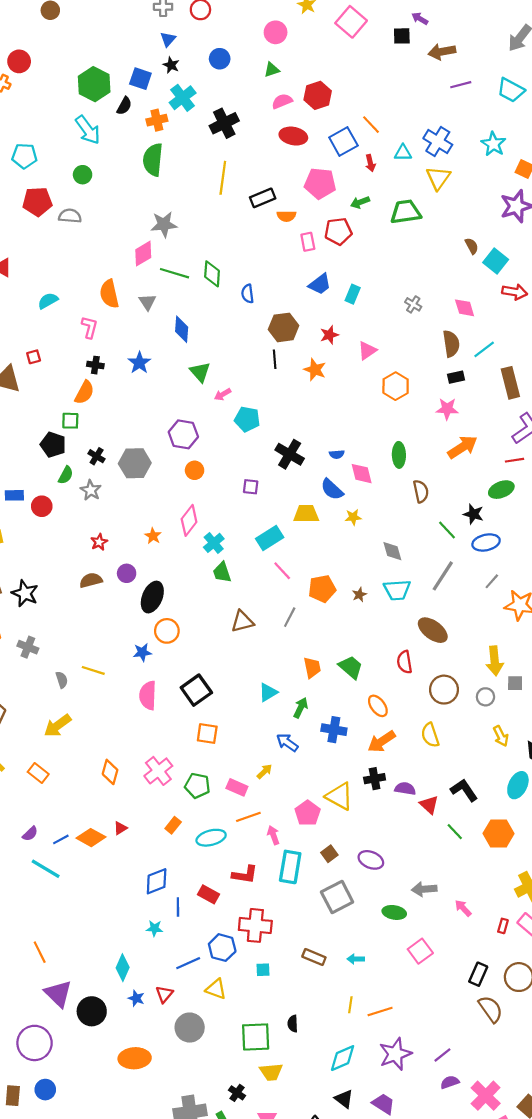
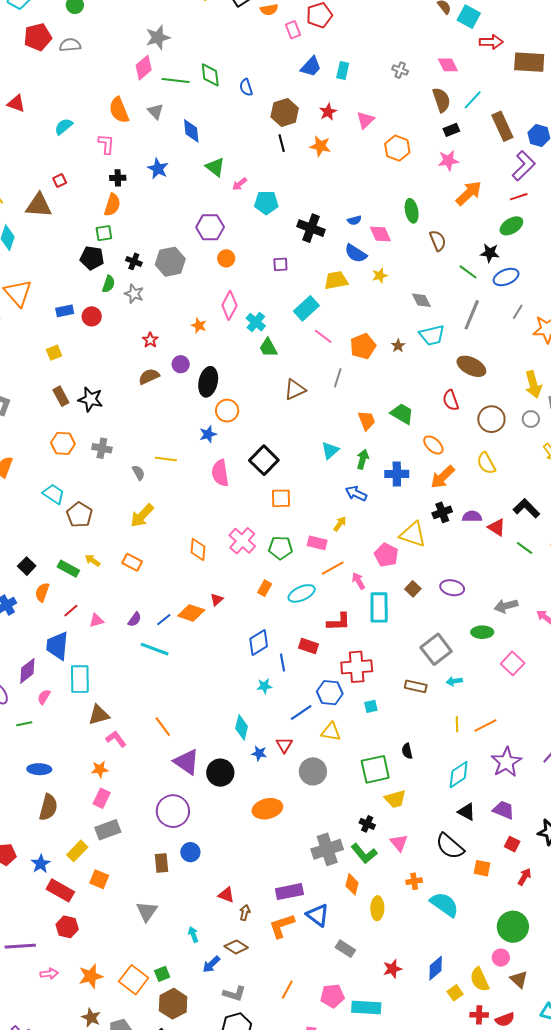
gray square: (337, 897) -> (436, 649), moved

